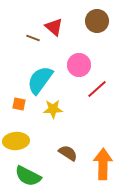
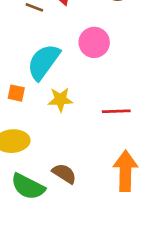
red line: (97, 89) -> (116, 111), moved, turned 40
brown semicircle: (68, 153) -> (64, 174), moved

